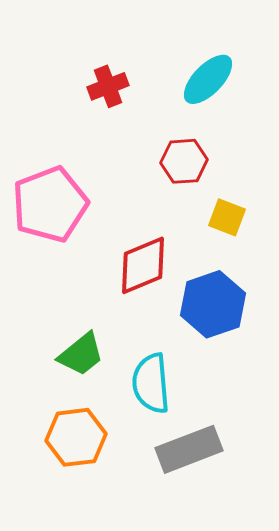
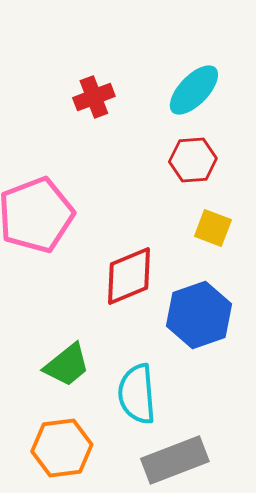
red hexagon: (184, 161) -> (193, 160), moved

